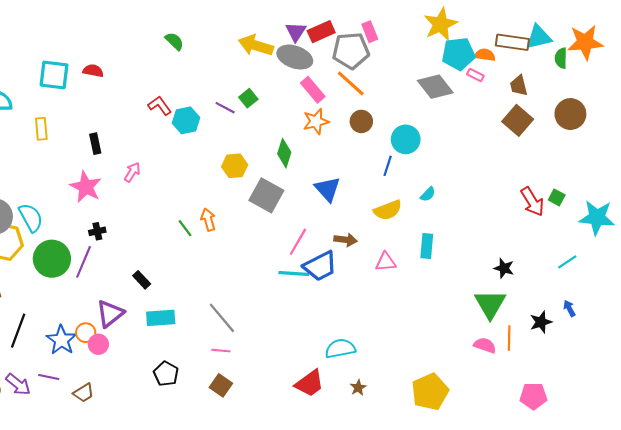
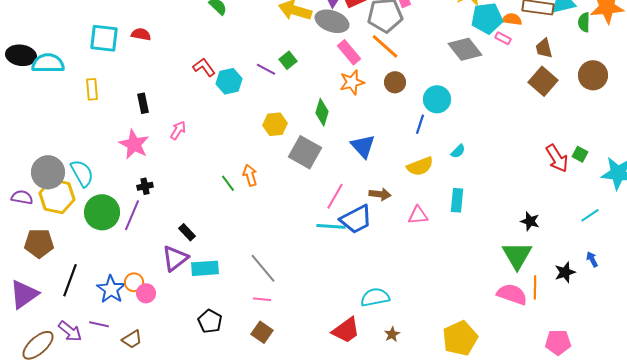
purple triangle: (110, 314) -> (175, 258), moved
pink semicircle: (485, 345) -> (512, 294), size x1.4

